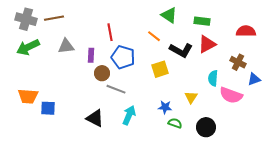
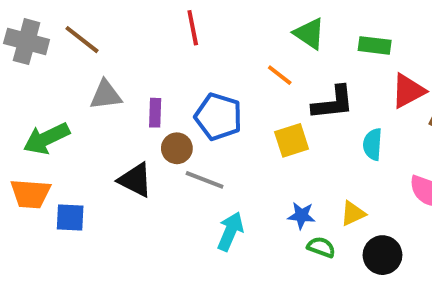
brown line: (54, 18) -> (82, 40), turned 48
red line: (110, 32) -> (193, 28), moved
red triangle: (207, 44) -> (408, 91), moved
green arrow: (28, 47) -> (46, 138), moved
black L-shape: (181, 50) -> (333, 103), turned -35
cyan semicircle: (213, 78) -> (373, 144), moved
yellow triangle: (191, 97) -> (353, 214), moved, turned 32
black triangle: (95, 118) -> (135, 180), moved

